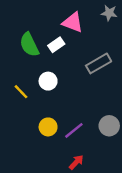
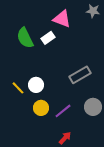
gray rectangle: (99, 63) -> (80, 75), moved
white circle: (48, 81) -> (36, 85), moved
yellow line: (21, 92) -> (18, 88), moved

